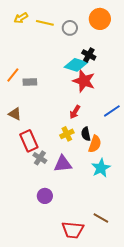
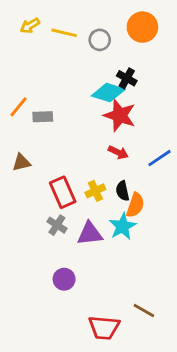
red arrow: (75, 112) -> (118, 152), moved, turned -96
brown triangle: (15, 114) -> (21, 162), turned -40
red rectangle: (29, 141) -> (63, 192), moved
cyan star: (101, 168) -> (122, 226), moved

